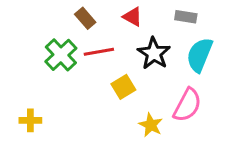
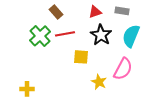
red triangle: (132, 17) -> (95, 12), moved, turned -48
yellow square: (123, 87) -> (81, 57), turned 35
yellow cross: (30, 120) -> (27, 89), moved

